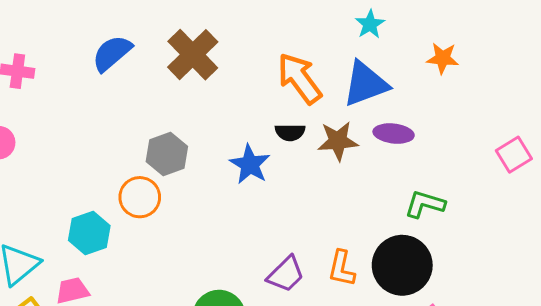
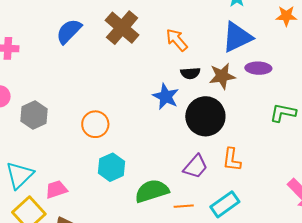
orange arrow: (300, 78) -> (177, 40), moved, size x0.7
gray hexagon: (167, 154) -> (34, 115), moved
cyan hexagon: (89, 233) -> (111, 167), moved
black circle: (402, 265) -> (205, 116), moved

